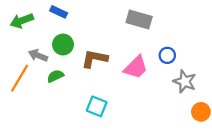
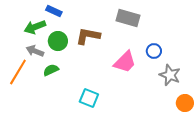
green arrow: (22, 21) -> (35, 27), moved
brown L-shape: (94, 59) -> (88, 36), moved

